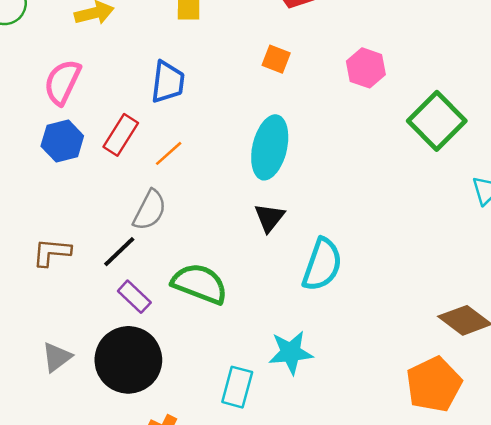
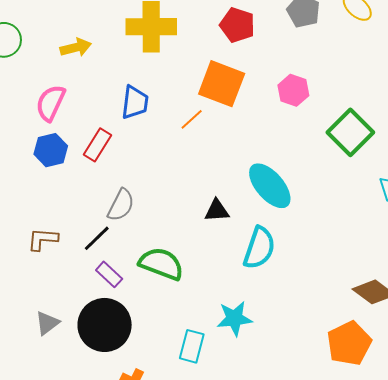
orange square: (276, 59) -> (222, 84), size x2.0
cyan ellipse: (270, 147) -> (270, 186), moved, turned -54
orange line: (169, 153) -> (192, 119), moved
black triangle: (269, 218) -> (217, 211), turned 48

